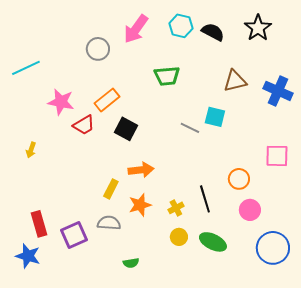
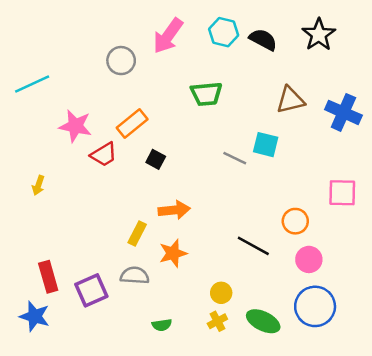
black square: (126, 129) -> (156, 159), size x0.7
black line: (205, 199) -> (253, 246), turned -44
yellow cross: (176, 208) -> (217, 321), moved
green ellipse: (213, 242) -> (263, 321), moved
blue circle: (273, 248) -> (315, 306), moved

